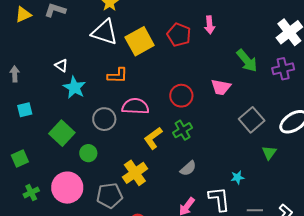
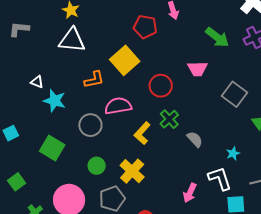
yellow square: (140, 41) -> (125, 60), moved
green circle: (88, 153) -> (97, 166), moved
gray semicircle: (188, 168) -> (195, 139), moved, turned -78

